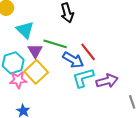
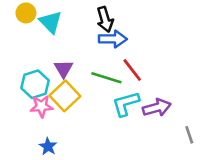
cyan triangle: (25, 30) -> (51, 22), moved
green line: (55, 44) -> (106, 78), moved
blue arrow: (73, 60) -> (113, 39), moved, turned -30

